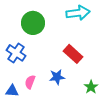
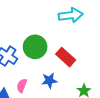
green circle: (33, 23) -> (35, 47), moved

